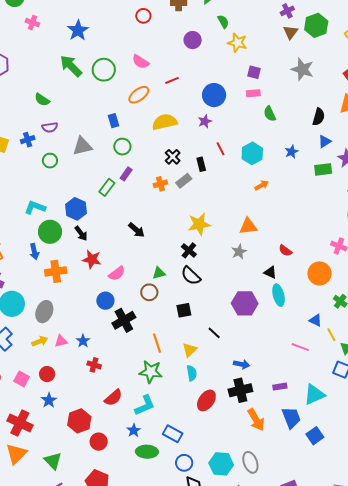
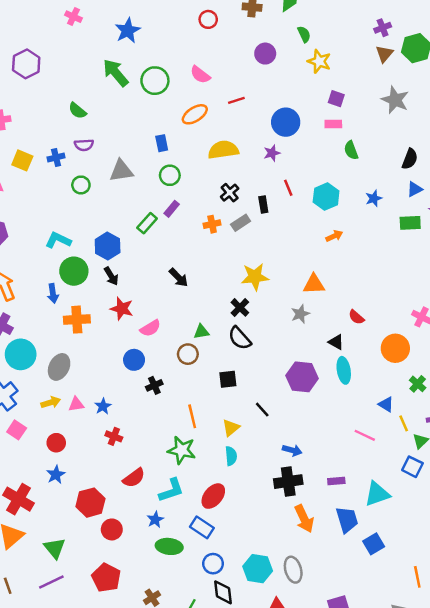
black cross: (124, 320) -> (154, 385), size x0.6
pink square: (22, 379) -> (17, 430), moved
red ellipse: (206, 400) -> (213, 496), moved

